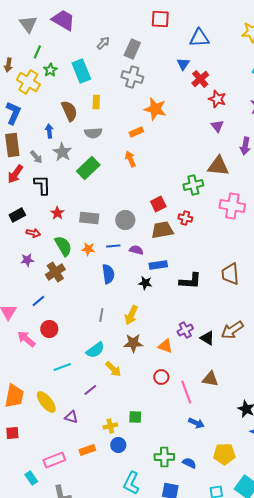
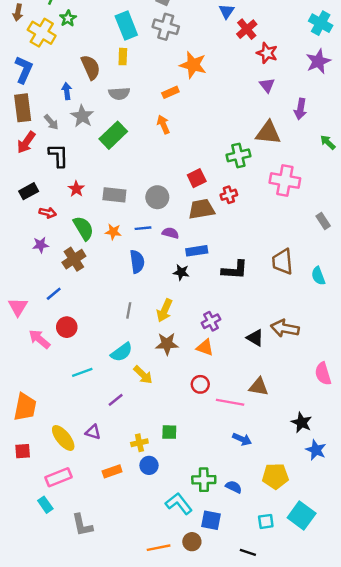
cyan rectangle: (81, 71) -> (126, 26), moved
red cross: (185, 218) -> (229, 195), turned -32
purple cross: (185, 330) -> (211, 321), moved
brown arrow: (232, 330) -> (285, 328), turned 45
pink line: (186, 392) -> (230, 402), turned -60
yellow ellipse: (46, 402) -> (63, 438), moved
pink rectangle: (54, 460) -> (58, 477), moved
cyan L-shape: (131, 483) -> (179, 504), moved, turned 115

